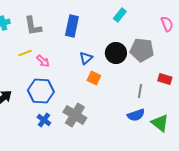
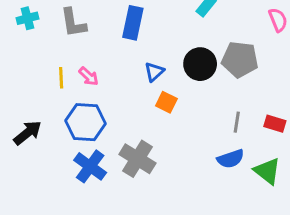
yellow line: (25, 53) -> (61, 78), moved, turned -72
red rectangle: (165, 79) -> (275, 124), moved
blue cross: (44, 120) -> (90, 166), size x1.5

